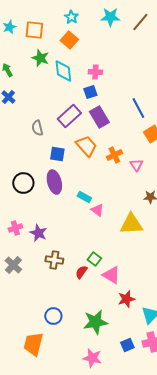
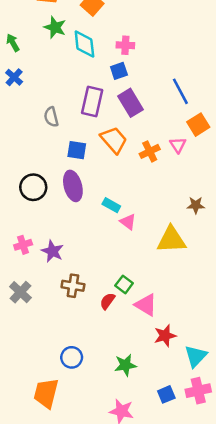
purple rectangle: (69, 116) -> (92, 102), turned -35
pink triangle: (136, 165) -> (178, 145), moved
green star: (95, 322) -> (125, 365), size x0.7

